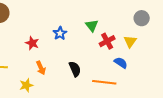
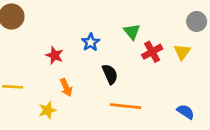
blue semicircle: (121, 63) -> (186, 112), moved
black semicircle: (75, 69) -> (110, 74), moved
orange line: (104, 82) -> (125, 106), moved

